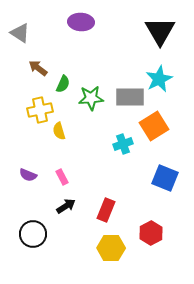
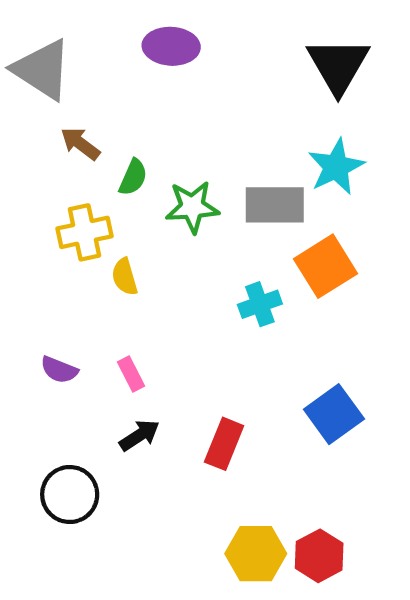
gray triangle: (20, 33) -> (42, 70), size x1.5
blue square: (165, 178) -> (334, 414), moved, turned 32
red hexagon: (151, 233) -> (319, 556), moved
yellow hexagon: (111, 248) -> (256, 554), moved

